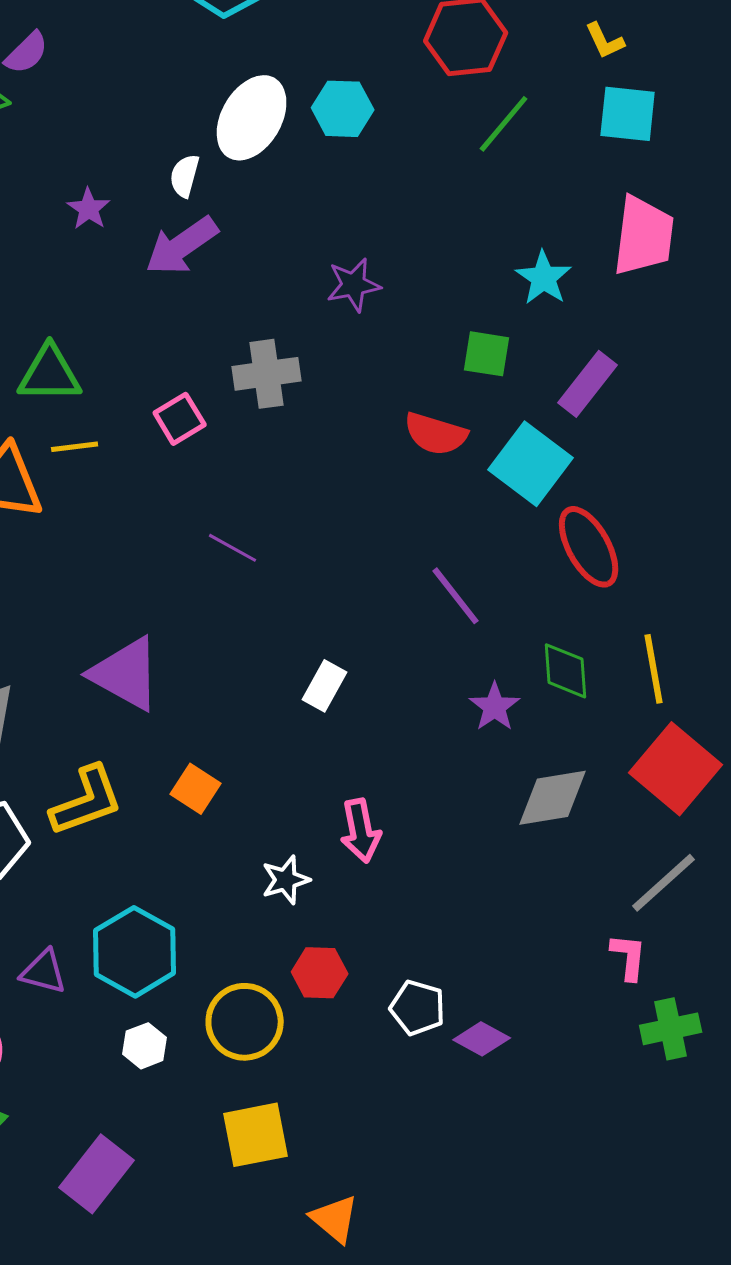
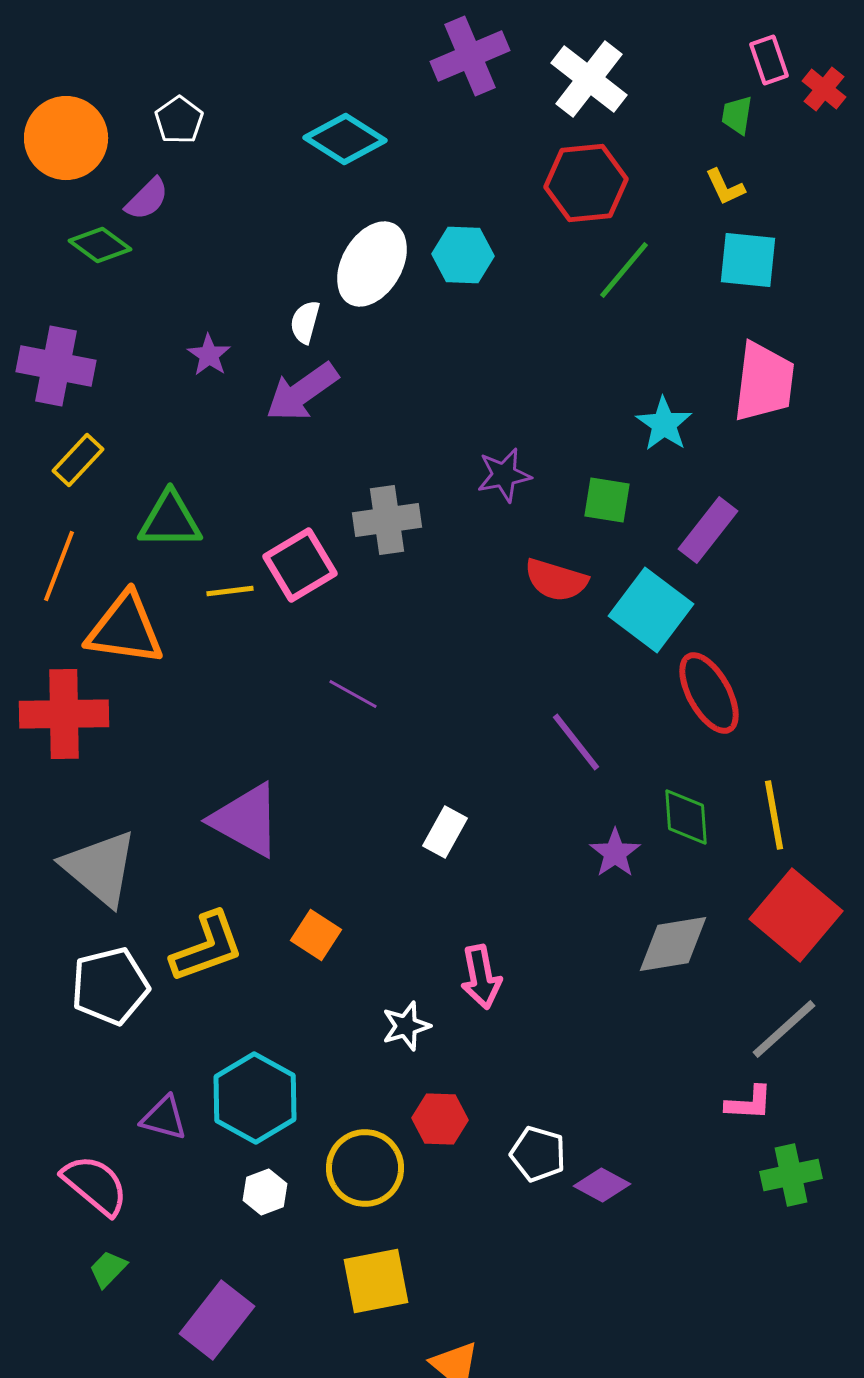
purple star: (354, 285) -> (504, 475), moved
pink square: (180, 419) -> (300, 565), size x1.4
yellow line: (75, 447) -> (230, 591), moved
pink L-shape: (629, 957) -> (749, 1103), turned 87

